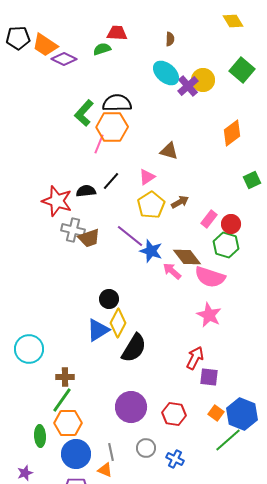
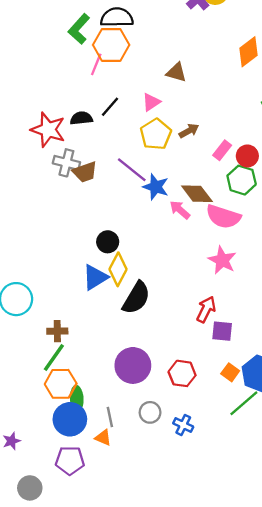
green ellipse: (40, 436) -> (77, 399), moved

